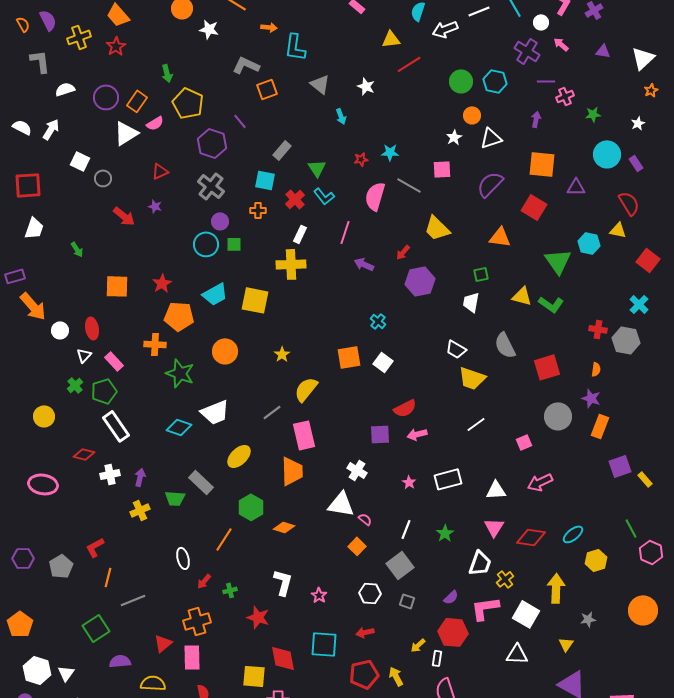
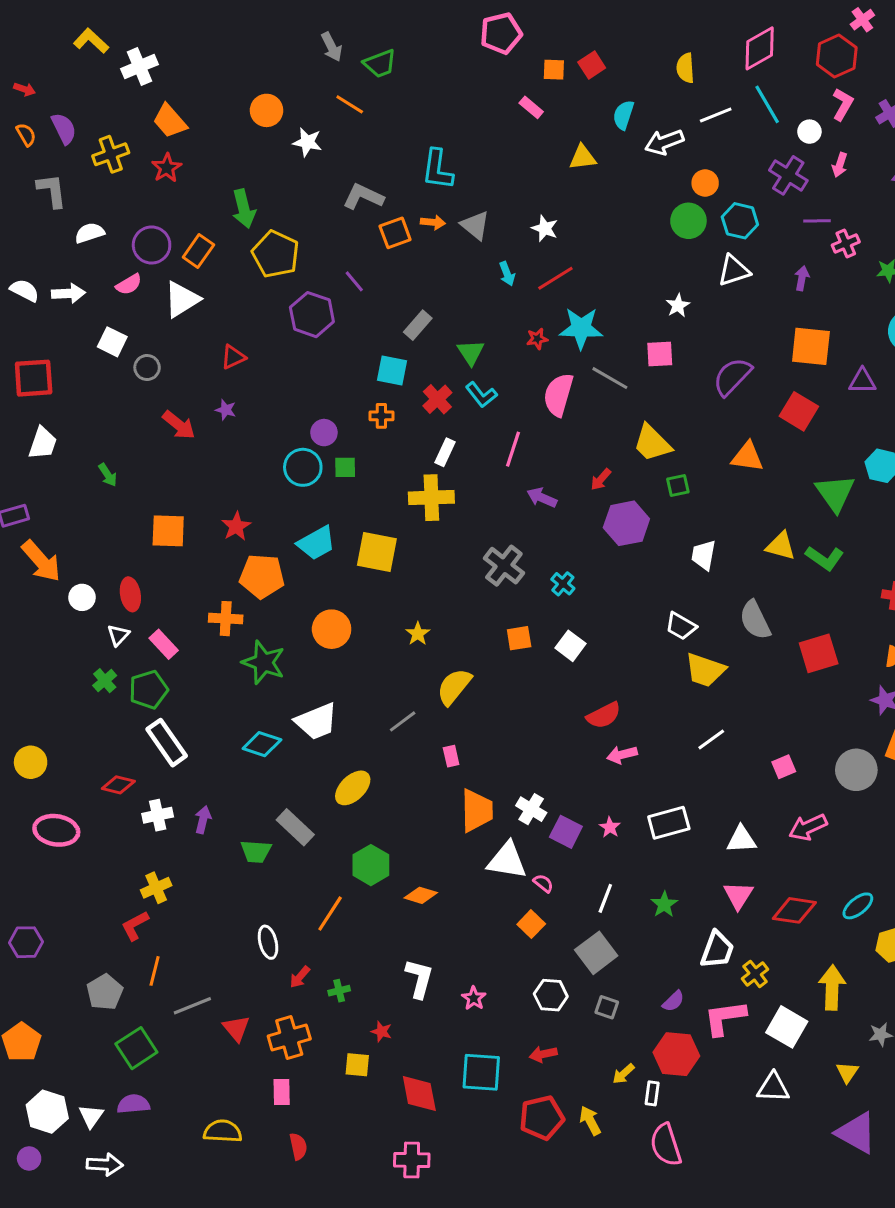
orange arrow: (269, 27) -> (433, 222), moved
pink arrow: (561, 44) -> (840, 165), turned -112
red line: (409, 64) -> (555, 278), moved
green arrow: (167, 73) -> (244, 209), size x1.4
orange circle: (472, 115) -> (705, 183), moved
pink semicircle: (155, 123) -> (129, 284), moved
white arrow: (51, 129) -> (68, 293), turned 55
white triangle: (491, 138) -> (734, 271), moved
cyan star: (390, 152) -> (581, 328), size x1.6
gray cross: (211, 186) -> (504, 566), moved
green square: (481, 274) -> (678, 485), moved
orange square: (349, 357) -> (519, 638), size x0.7
yellow circle: (44, 416) -> (31, 762), moved
gray circle: (558, 416) -> (856, 770), moved
purple square: (380, 434) -> (566, 832), moved, turned 30
pink rectangle: (304, 435) -> (451, 756), size x0.5
orange trapezoid: (292, 471) -> (477, 811), moved
yellow cross: (140, 510) -> (156, 888), moved
gray pentagon: (61, 566) -> (105, 992), moved
red star: (258, 617) -> (381, 1031), size x0.6
red triangle: (163, 643) -> (236, 1028), moved, turned -30
pink rectangle: (192, 657) -> (282, 1092), size x0.7
purple semicircle: (120, 661) -> (133, 1104), moved
yellow square: (254, 676) -> (357, 1065), moved, size x0.7

